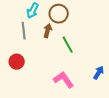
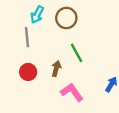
brown arrow: (48, 31) -> (56, 69), moved
red circle: (17, 62) -> (28, 72), moved

